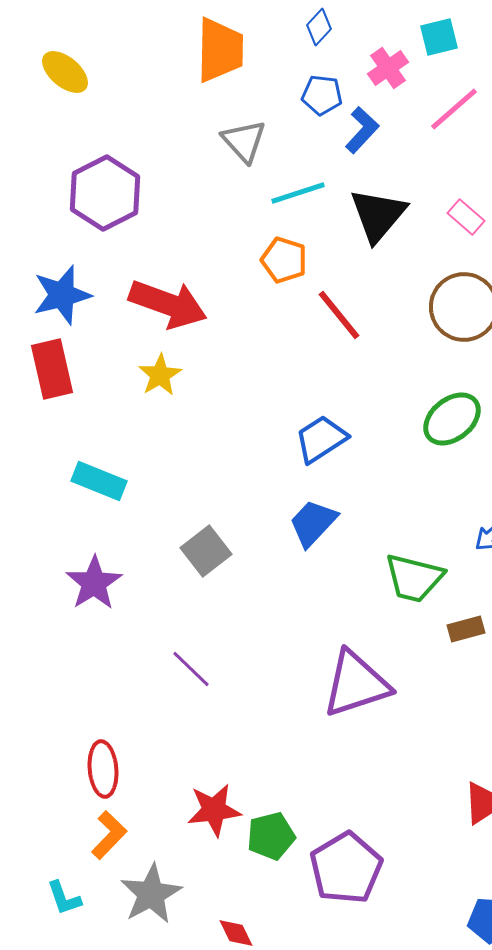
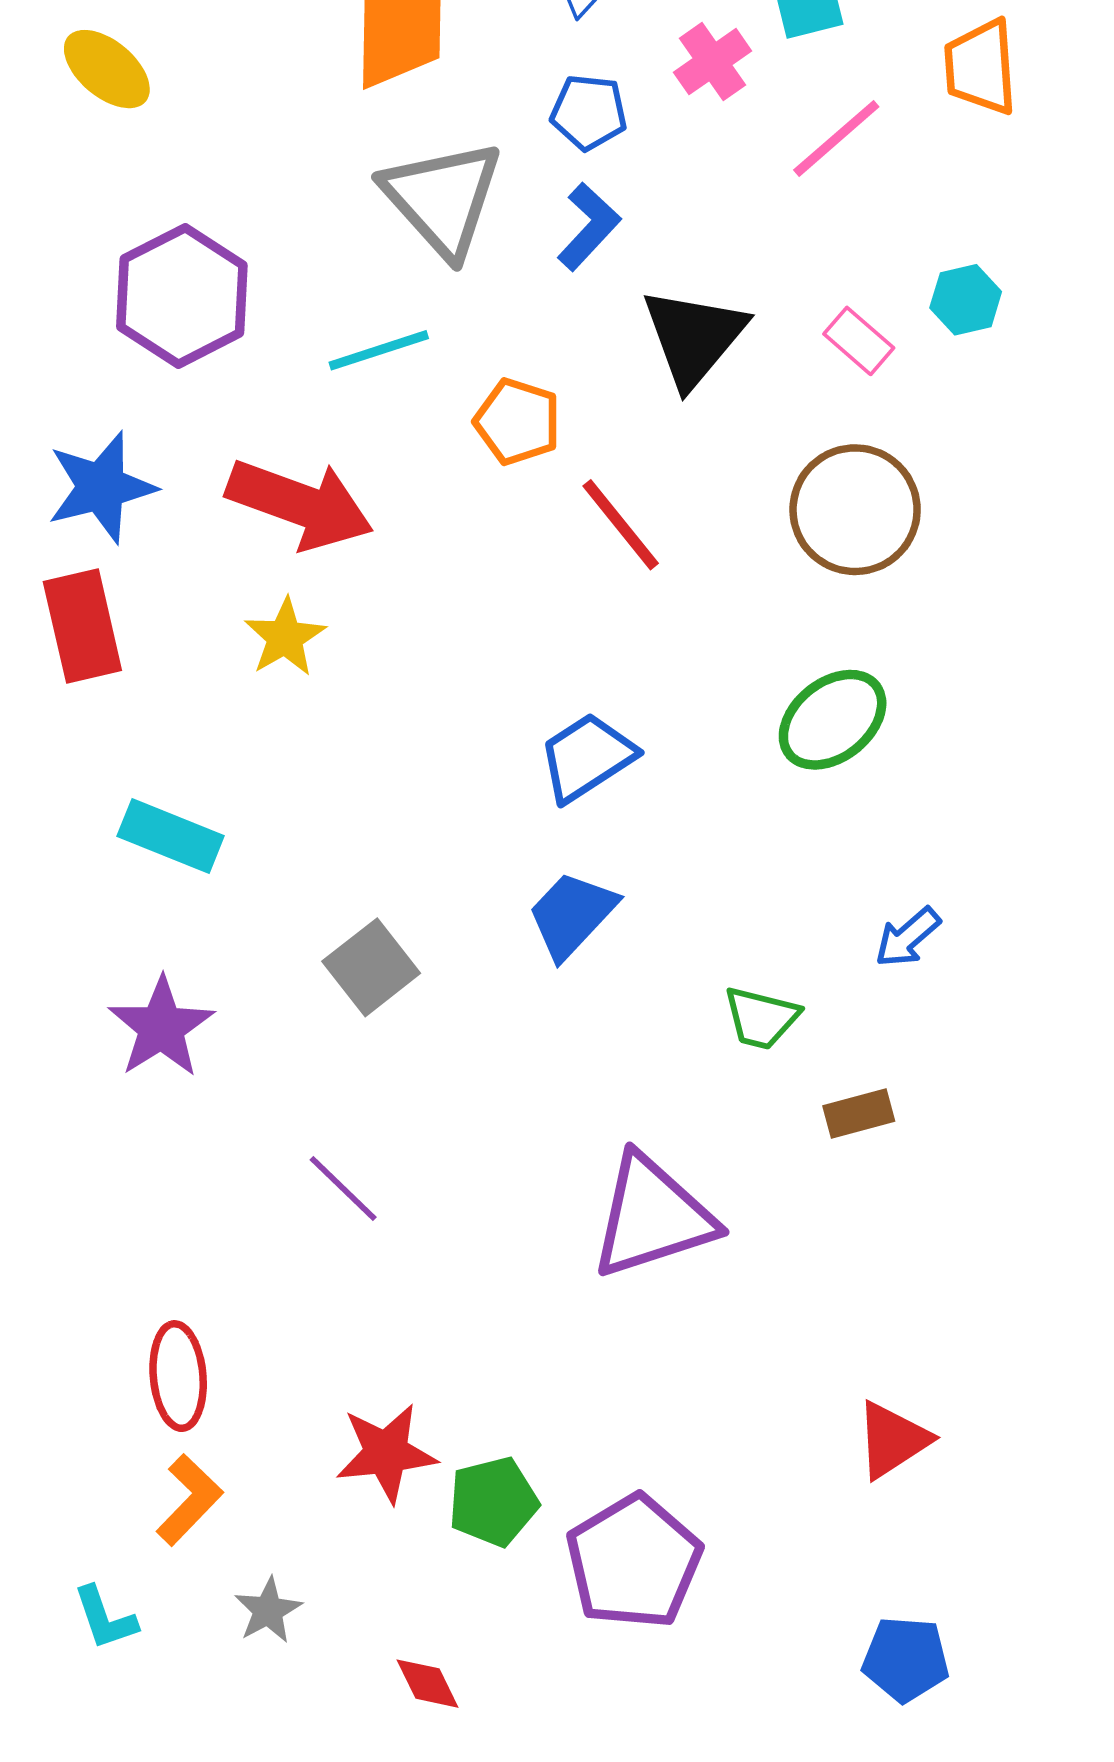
blue L-shape: (362, 130) -> (589, 227), moved
gray triangle: (244, 141) -> (443, 198), size x1.5
cyan line: (298, 193) -> (379, 350), moved
green trapezoid: (414, 578) -> (761, 1018), size x0.7
gray star: (151, 894) -> (268, 1610), size x0.6

